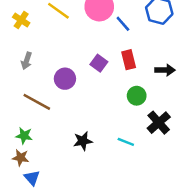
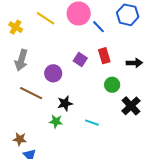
gray arrow: (27, 61) -> (21, 60), size x1.5
green star: (24, 136) -> (56, 121), moved
black star: (83, 141) -> (65, 103), moved
cyan line: (126, 142) -> (92, 123), moved

